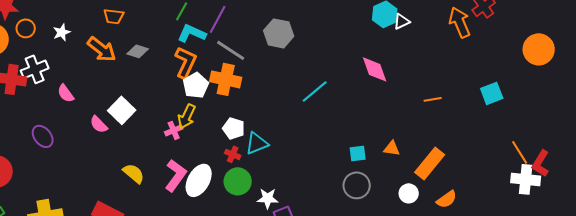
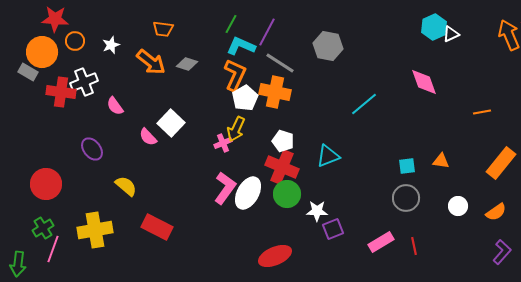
cyan triangle: (257, 143) -> (328, 156), moved
red cross: (233, 154) -> (282, 167), size x2.0
orange rectangle: (430, 163) -> (501, 163), moved
yellow semicircle: (134, 173) -> (126, 186), moved

